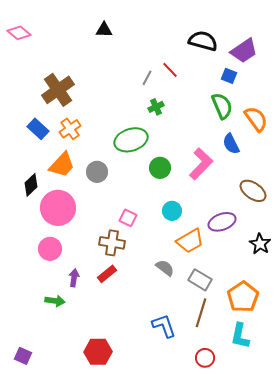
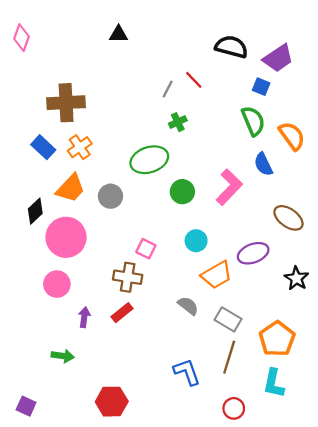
pink diamond: (19, 33) -> (22, 38), turned 70
brown cross: (58, 90) -> (66, 103), turned 32
green arrow: (55, 301) -> (63, 356), moved

